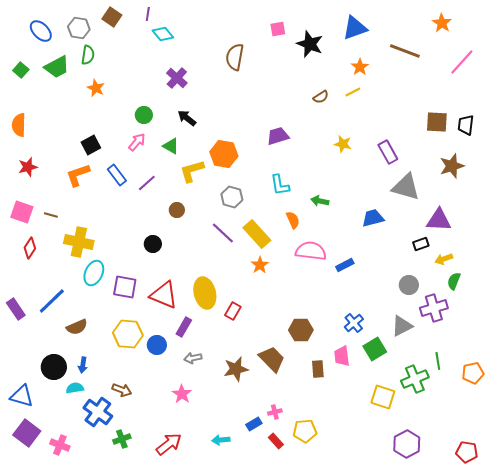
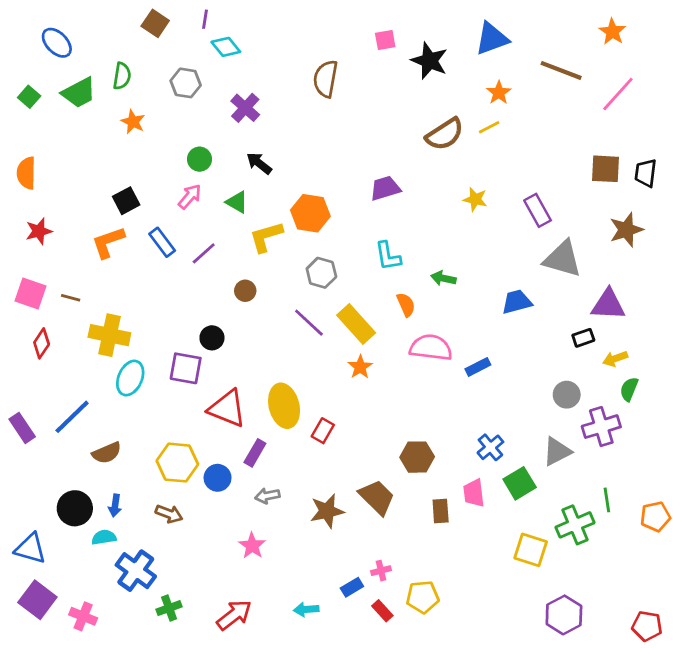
gray hexagon: (79, 28) -> (186, 83), moved
pink line: (462, 62) -> (618, 94), moved
brown semicircle: (321, 97) -> (445, 134), size x1.8
purple square: (125, 287) -> (186, 368), moved
brown arrow: (122, 390) -> (169, 514), moved

